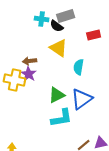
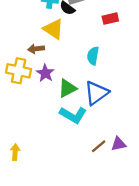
yellow triangle: (59, 48) -> (53, 29), moved
purple star: (29, 74) -> (45, 73), moved
cyan L-shape: (62, 118) -> (73, 115), turned 40

